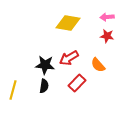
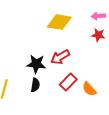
orange semicircle: (98, 65) -> (89, 89), moved

